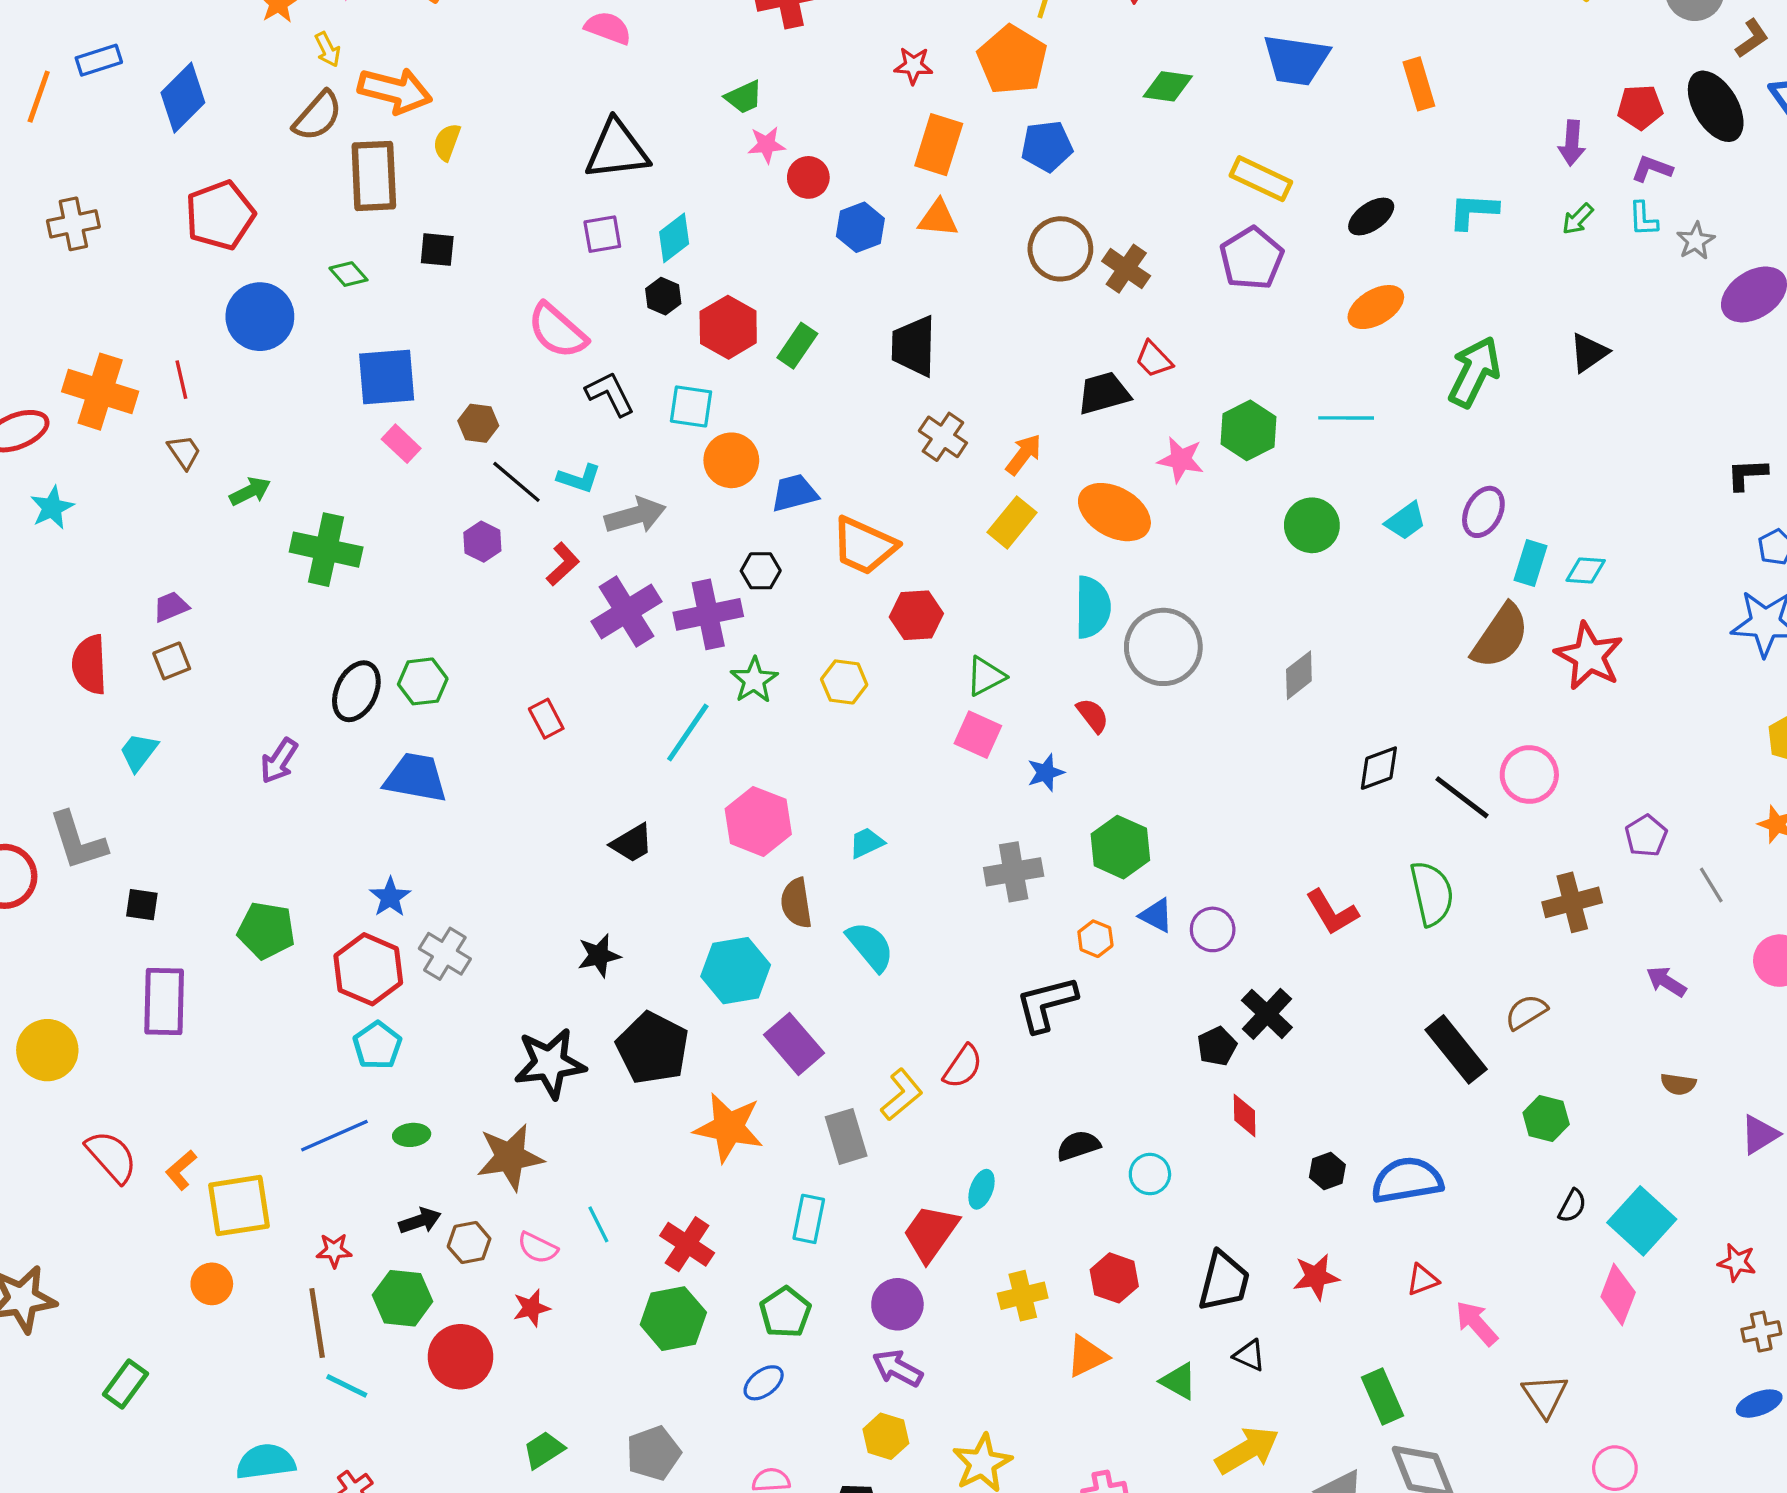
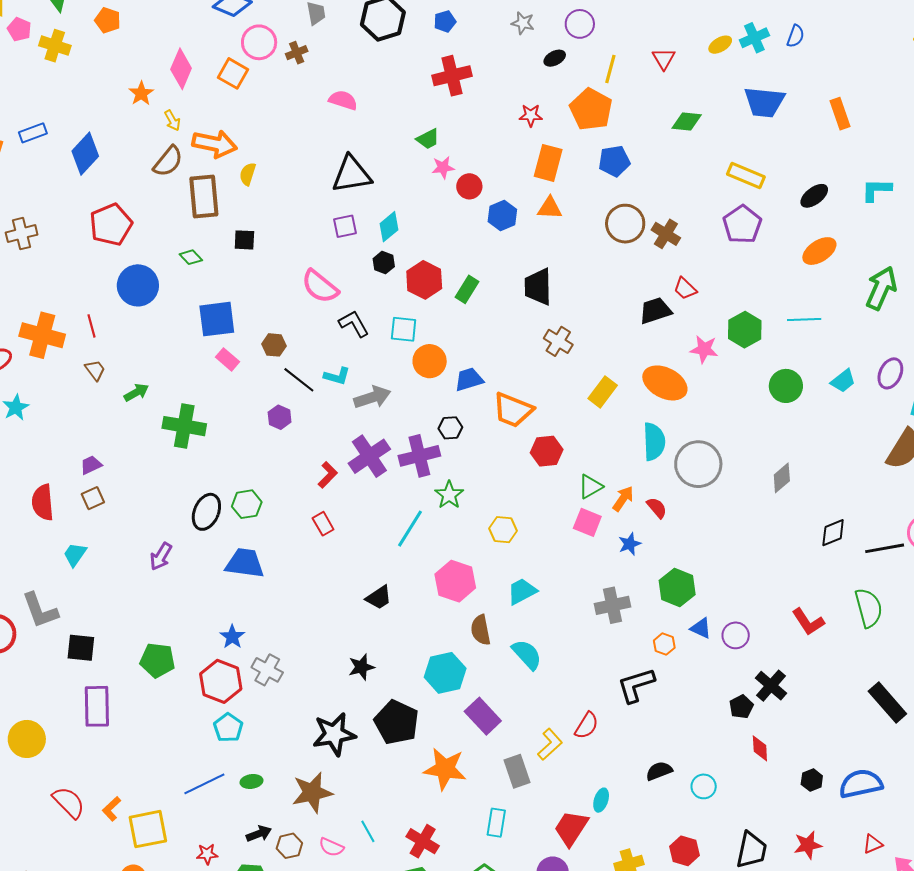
orange arrow: (1024, 454) -> (623, 499), moved
red L-shape: (563, 564) -> (328, 475), moved
yellow hexagon: (844, 682) -> (503, 530), moved
black line: (1462, 797) -> (885, 548), turned -45
cyan trapezoid: (867, 843) -> (522, 591), size x1.4
black square: (142, 905) -> (81, 648), size x1.4

